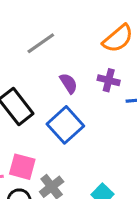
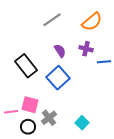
gray line: (41, 43) -> (52, 20), moved

